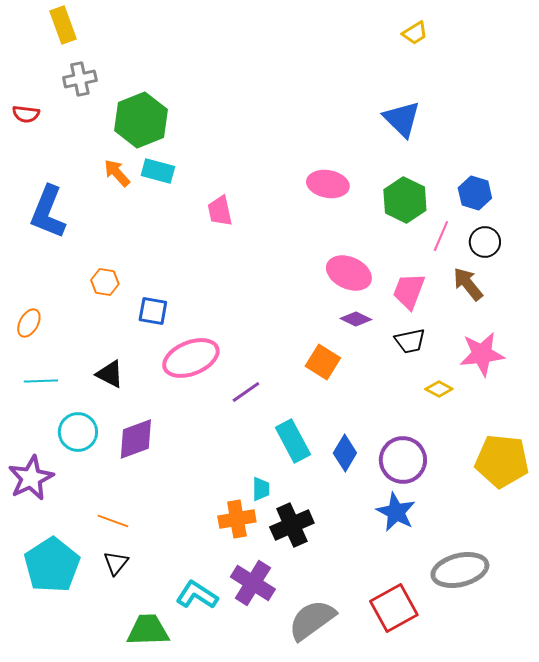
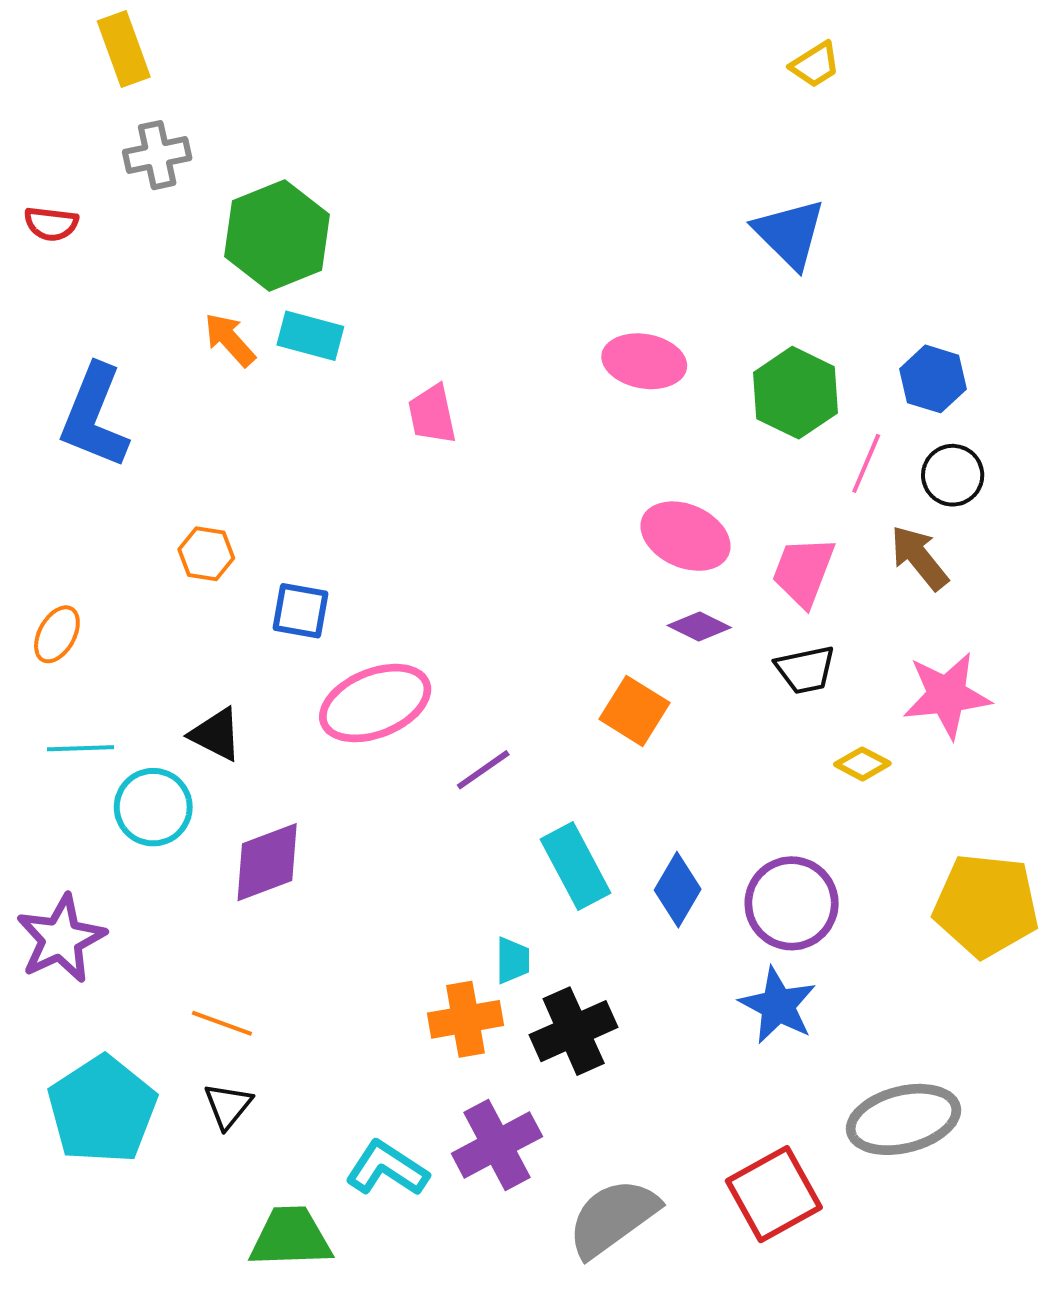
cyan circle: (78, 432) -> (153, 807), moved
purple cross: (253, 583) -> (497, 1145), turned 30

